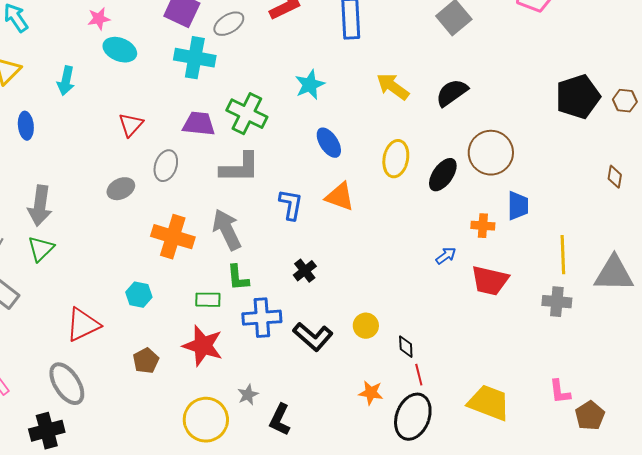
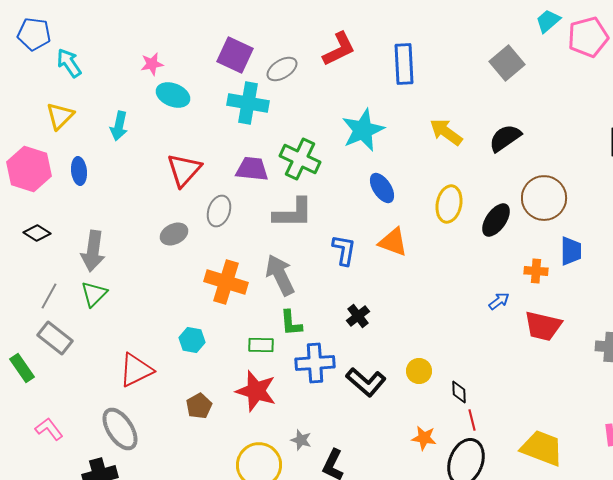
cyan star: (310, 85) -> (363, 130), size x1.4
red triangle: (131, 125) -> (184, 170), size x1.4
gray star: (248, 395) -> (301, 440), turned -30

